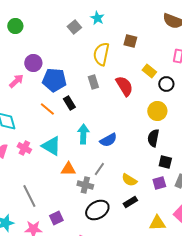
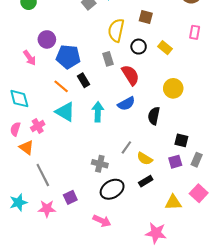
pink arrow: (16, 81) -> (30, 58), turned 98
black circle: (166, 84) -> (139, 47), moved
red semicircle: (124, 86) -> (130, 75), moved
black semicircle: (153, 138) -> (154, 116), moved
blue semicircle: (108, 140) -> (126, 104), moved
cyan triangle: (51, 146) -> (65, 112), moved
pink cross: (24, 148) -> (38, 126), turned 32
orange triangle: (68, 169) -> (26, 147), moved, turned 35
gray line: (99, 169) -> (126, 147), moved

